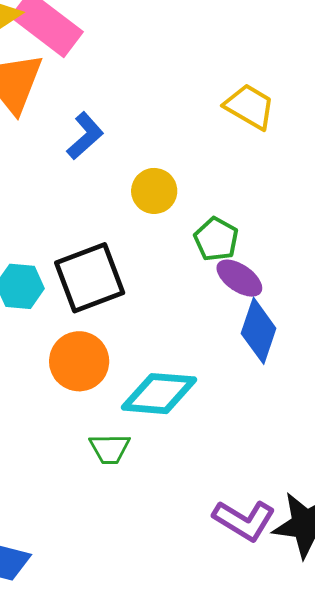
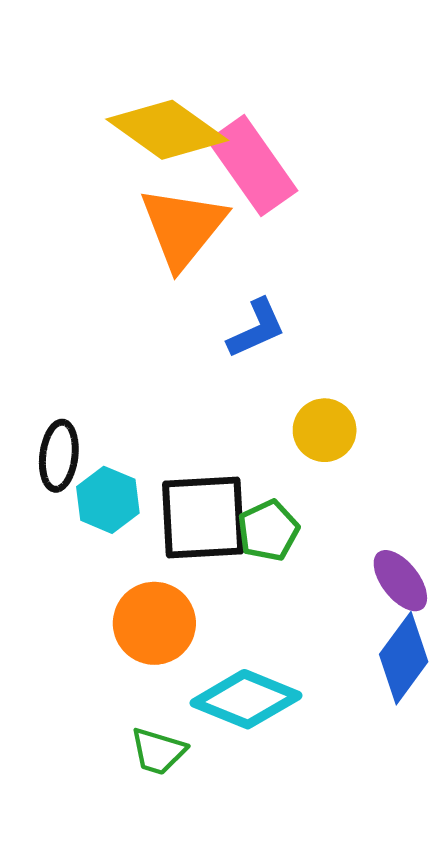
green pentagon: (216, 239) -> (268, 531), moved

